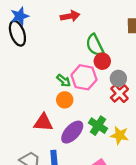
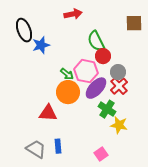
blue star: (20, 16) -> (41, 45), moved
orange circle: (65, 100) -> (68, 92), size x1.5
green cross: (98, 126) -> (107, 109), moved
purple ellipse: (72, 132) -> (96, 88), moved

